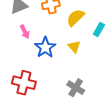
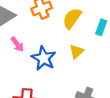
yellow triangle: (74, 47) -> (76, 52), turned 40

